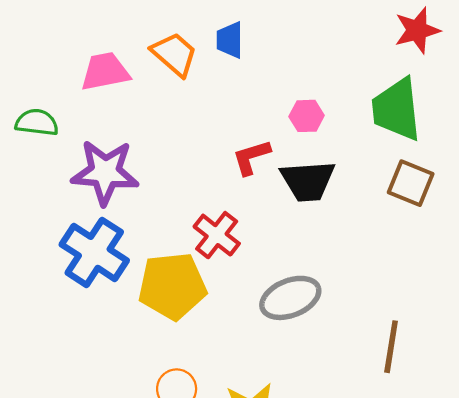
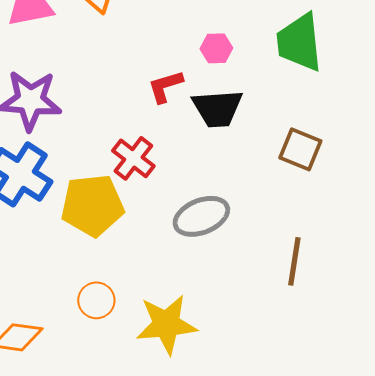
brown square: (411, 183) -> (300, 149), moved

